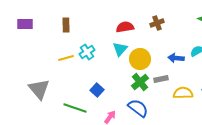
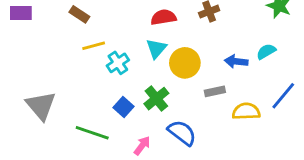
brown rectangle: (66, 25) -> (79, 14), turned -56
cyan cross: (87, 52) -> (118, 63), moved
yellow line: (66, 58) -> (94, 46), moved
green cross: (140, 82) -> (156, 99), moved

